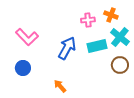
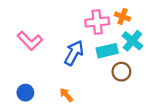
pink cross: (88, 20) -> (97, 22), size x1.5
brown circle: (120, 65) -> (121, 72), moved
blue circle: (23, 68) -> (25, 93), moved

